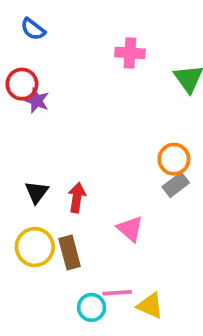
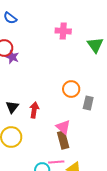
orange circle: (174, 159) -> (71, 89), moved
gray rectangle: (176, 185) -> (88, 103), turned -40
brown rectangle: (70, 253) -> (63, 140), moved

